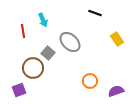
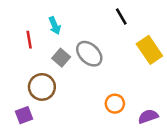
black line: (95, 13) -> (121, 17), turned 40
yellow rectangle: (117, 39) -> (149, 50), size x1.5
gray square: (48, 53) -> (61, 58), moved

